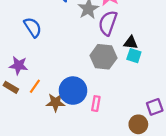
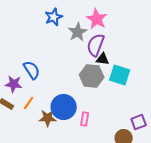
blue semicircle: (33, 27) -> (32, 70), moved
black triangle: (131, 43) -> (103, 59), moved
cyan square: (134, 56) -> (120, 75), size x1.5

